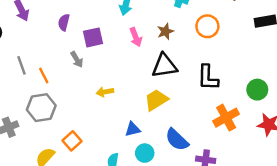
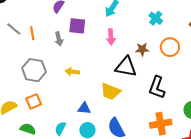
brown star: (165, 31) -> (142, 49), moved
gray line: (21, 65) -> (14, 29), turned -49
orange line: (44, 75) -> (32, 33), moved
yellow trapezoid: (156, 100) -> (110, 92), turned -145
gray hexagon: (41, 108) -> (34, 70), moved

